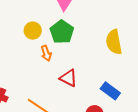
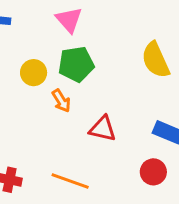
green pentagon: (62, 32) -> (76, 64), turned -30

